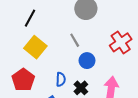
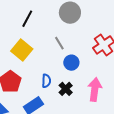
black line: (30, 18) -> (27, 19), moved

